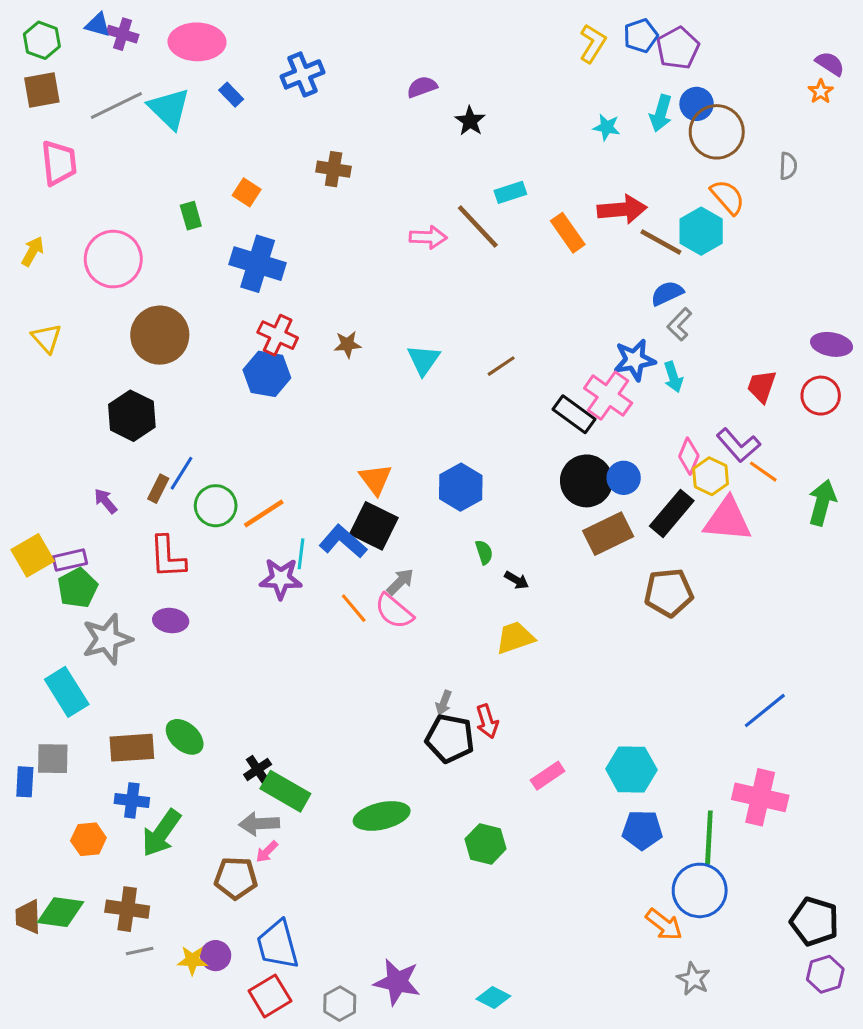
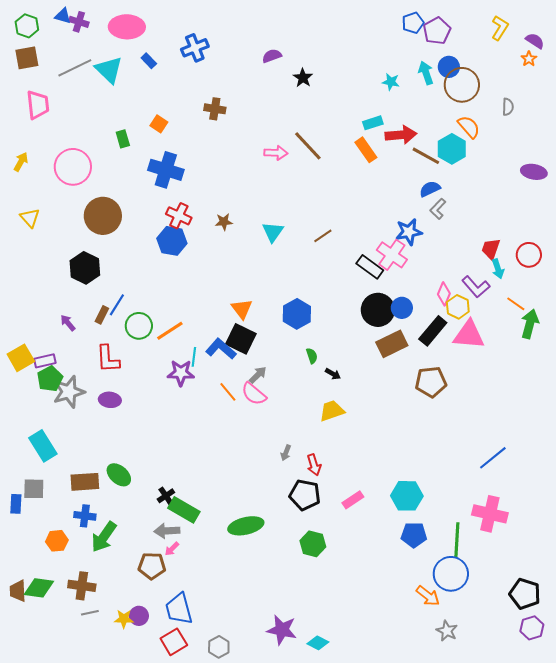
yellow L-shape: (593, 43) -> (500, 28), moved
cyan arrow: (661, 113) -> (426, 73), turned 145
cyan rectangle: (510, 192) -> (373, 123), moved
purple ellipse: (832, 344) -> (534, 172), moved
cyan arrow: (673, 377) -> (498, 269), moved
orange line: (763, 472) -> (516, 304), moved
gray star: (107, 639) -> (69, 392), moved
black pentagon: (450, 738) -> (305, 495), moved
purple star: (397, 982) -> (282, 630), moved

